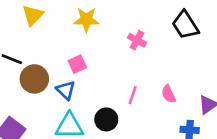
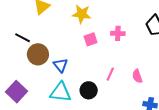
pink cross: (137, 40) -> (118, 33), turned -32
pink square: (77, 64) -> (91, 39), moved

